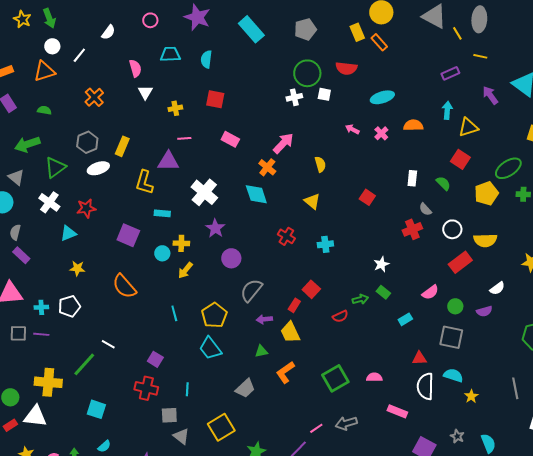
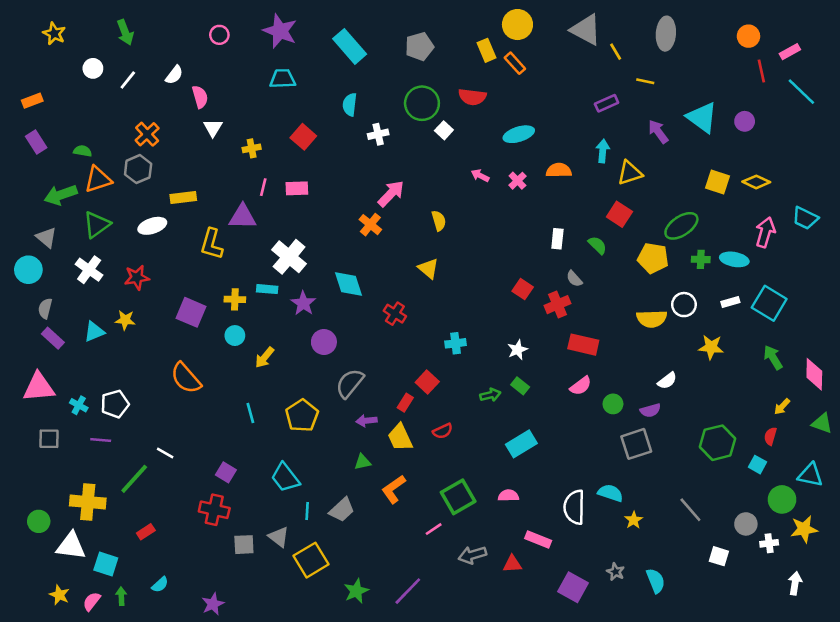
green arrow: (49, 18) -> (125, 32), moved
gray ellipse: (479, 19) -> (666, 34), moved
white semicircle: (108, 32) -> (174, 75), moved
cyan trapezoid: (170, 54) -> (283, 79), moved
cyan semicircle: (206, 59) -> (350, 105), moved
orange triangle: (44, 71) -> (98, 179), moved
white square: (324, 94) -> (444, 130), turned 32
white cross: (294, 97) -> (378, 134), moved
red square: (215, 99) -> (303, 137), turned 30
pink line: (184, 138) -> (263, 187), turned -72
pink rectangle: (230, 139) -> (297, 188), moved, turned -30
gray hexagon: (87, 142) -> (138, 169), moved
yellow rectangle: (122, 146) -> (183, 197), turned 60
yellow pentagon: (486, 193) -> (653, 258), turned 30
cyan diamond: (256, 194) -> (348, 284), moved
red square: (367, 197) -> (523, 289), moved
cyan rectangle: (162, 213) -> (267, 289), moved
white circle: (452, 229) -> (684, 305), moved
cyan triangle: (68, 233) -> (94, 332), moved
yellow cross: (181, 243) -> (235, 299), moved
cyan cross: (325, 244) -> (456, 343), moved
red rectangle: (460, 262) -> (583, 345), moved, turned 50
yellow star: (77, 268) -> (125, 320), moved
cyan cross: (41, 307) -> (79, 405), turned 32
red semicircle: (340, 316) -> (443, 431), moved
cyan rectangle: (405, 319) -> (521, 444), moved, size x1.6
purple line: (41, 334) -> (101, 440), moved
gray square: (451, 337) -> (636, 444), moved, turned -30
cyan trapezoid: (210, 348) -> (285, 477), moved
red triangle: (419, 358) -> (512, 564), moved
gray line: (515, 388) -> (690, 510), turned -30
cyan line: (187, 389) -> (307, 511), moved
cyan square: (96, 409) -> (106, 564), moved
red rectangle: (10, 425) -> (146, 532), moved
pink line: (316, 428) -> (434, 529), moved
gray triangle: (181, 436) -> (279, 537), moved

